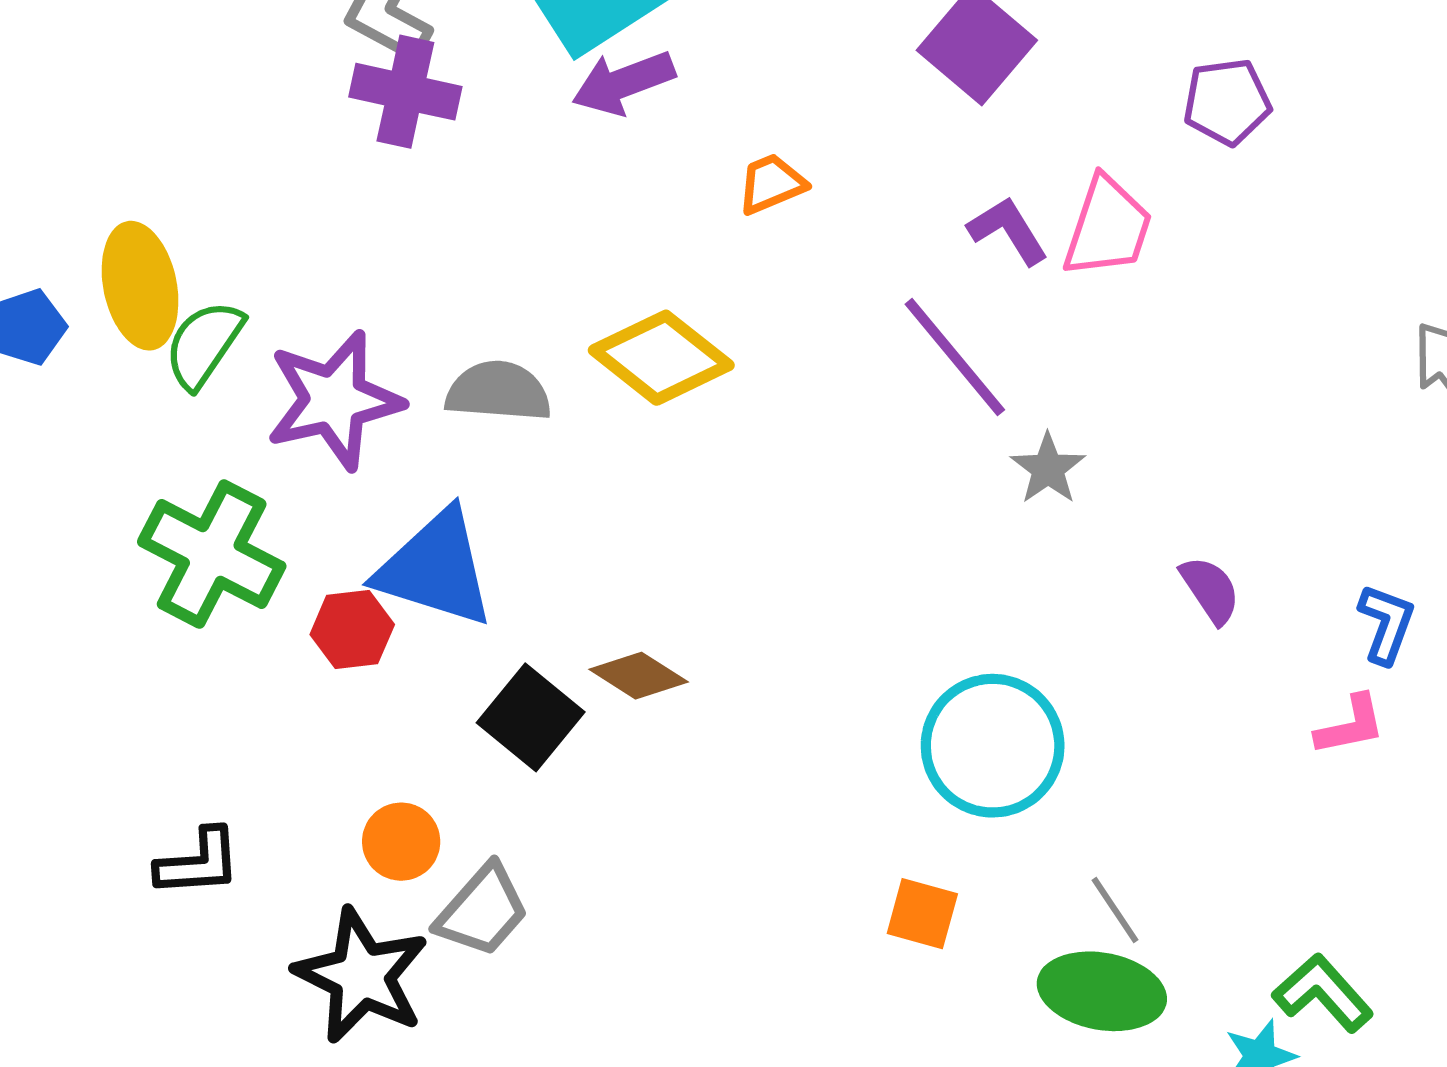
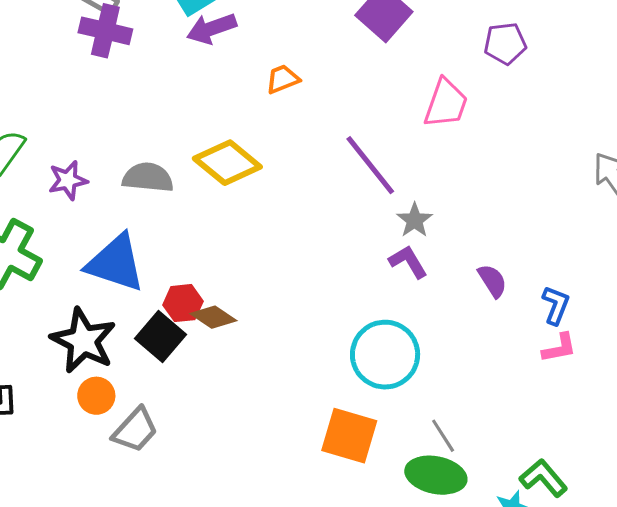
purple L-shape: (1008, 231) -> (408, 262), moved
purple star: (334, 400) -> (68, 180), size x0.6
blue L-shape: (1386, 624) -> (556, 305), moved
red hexagon: (352, 629) -> (183, 303), moved
orange square: (922, 914) -> (349, 436), size x1.6
black star: (362, 976) -> (83, 341), moved

